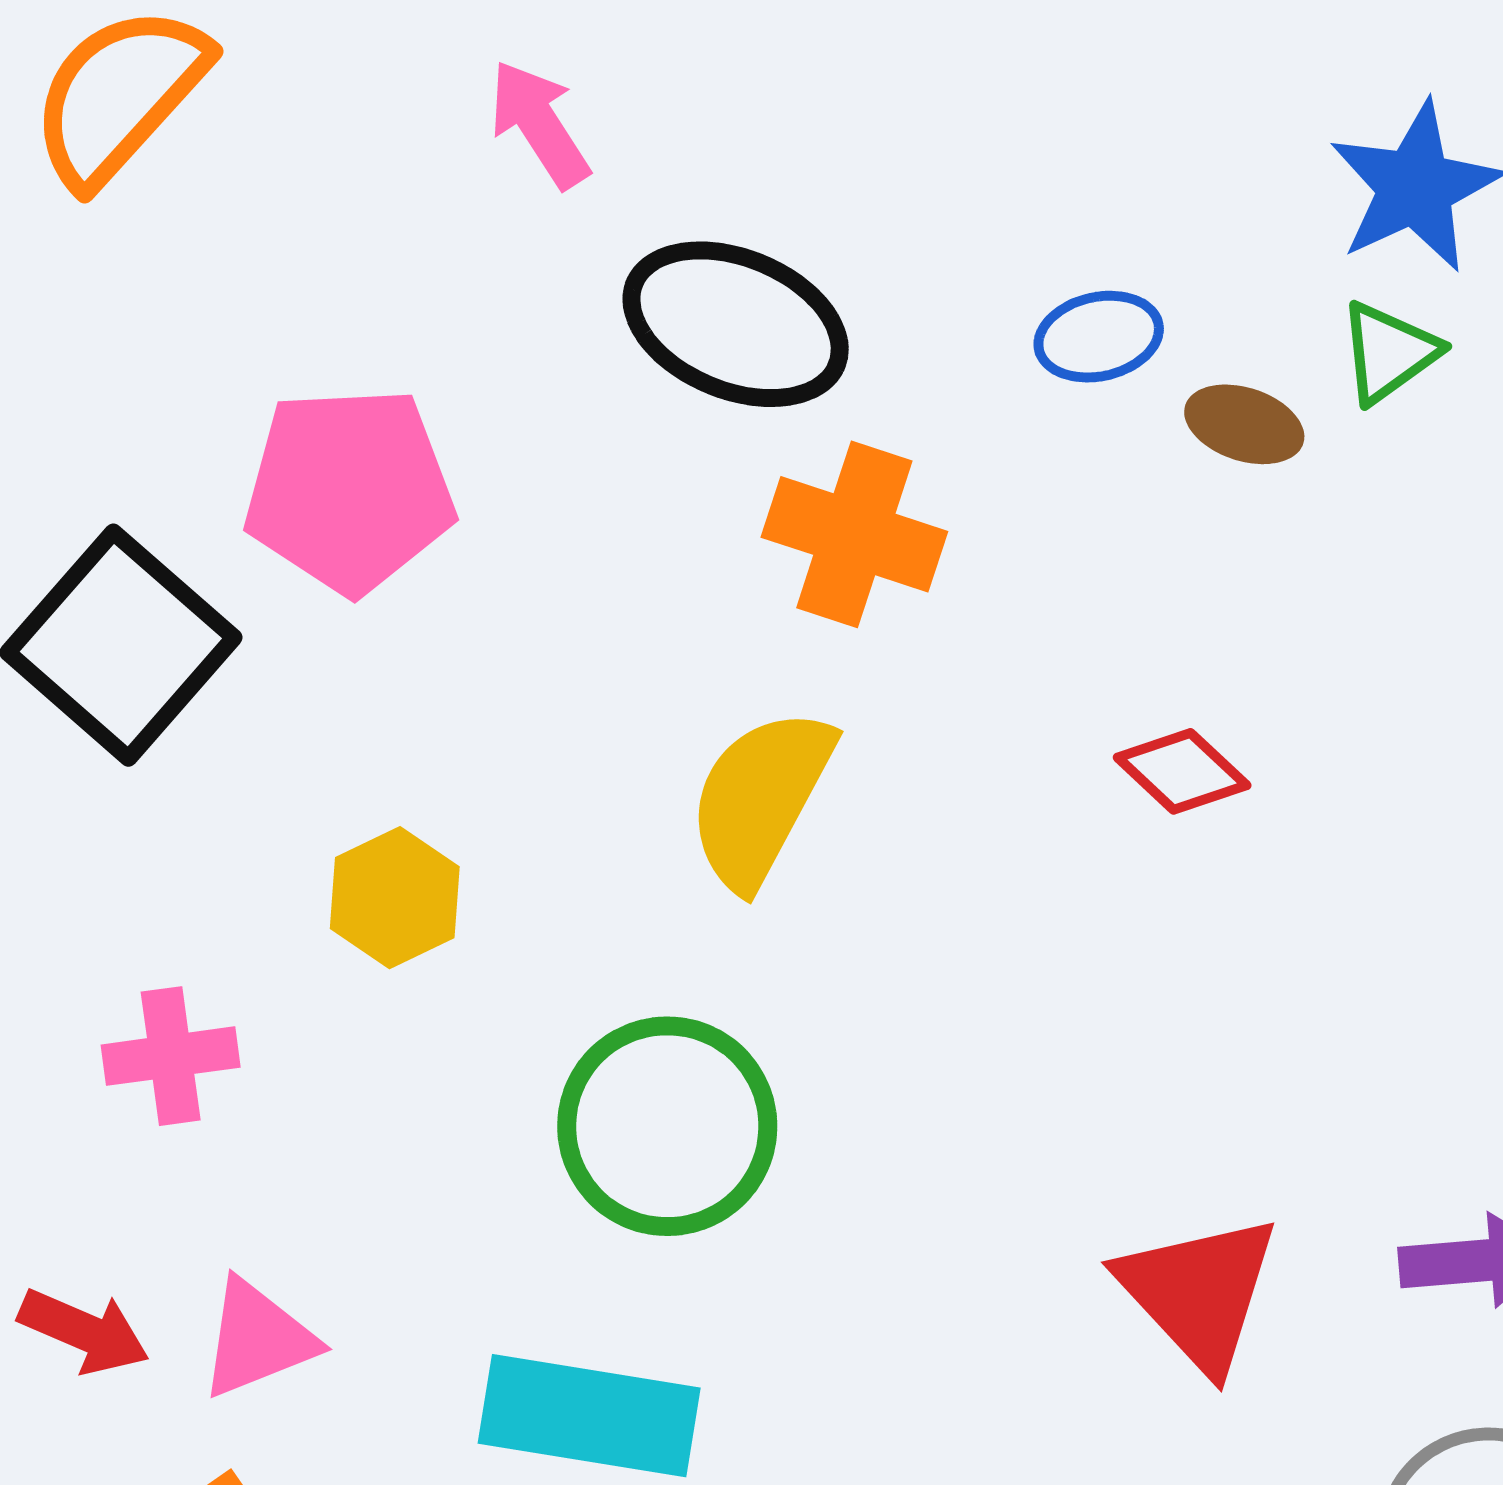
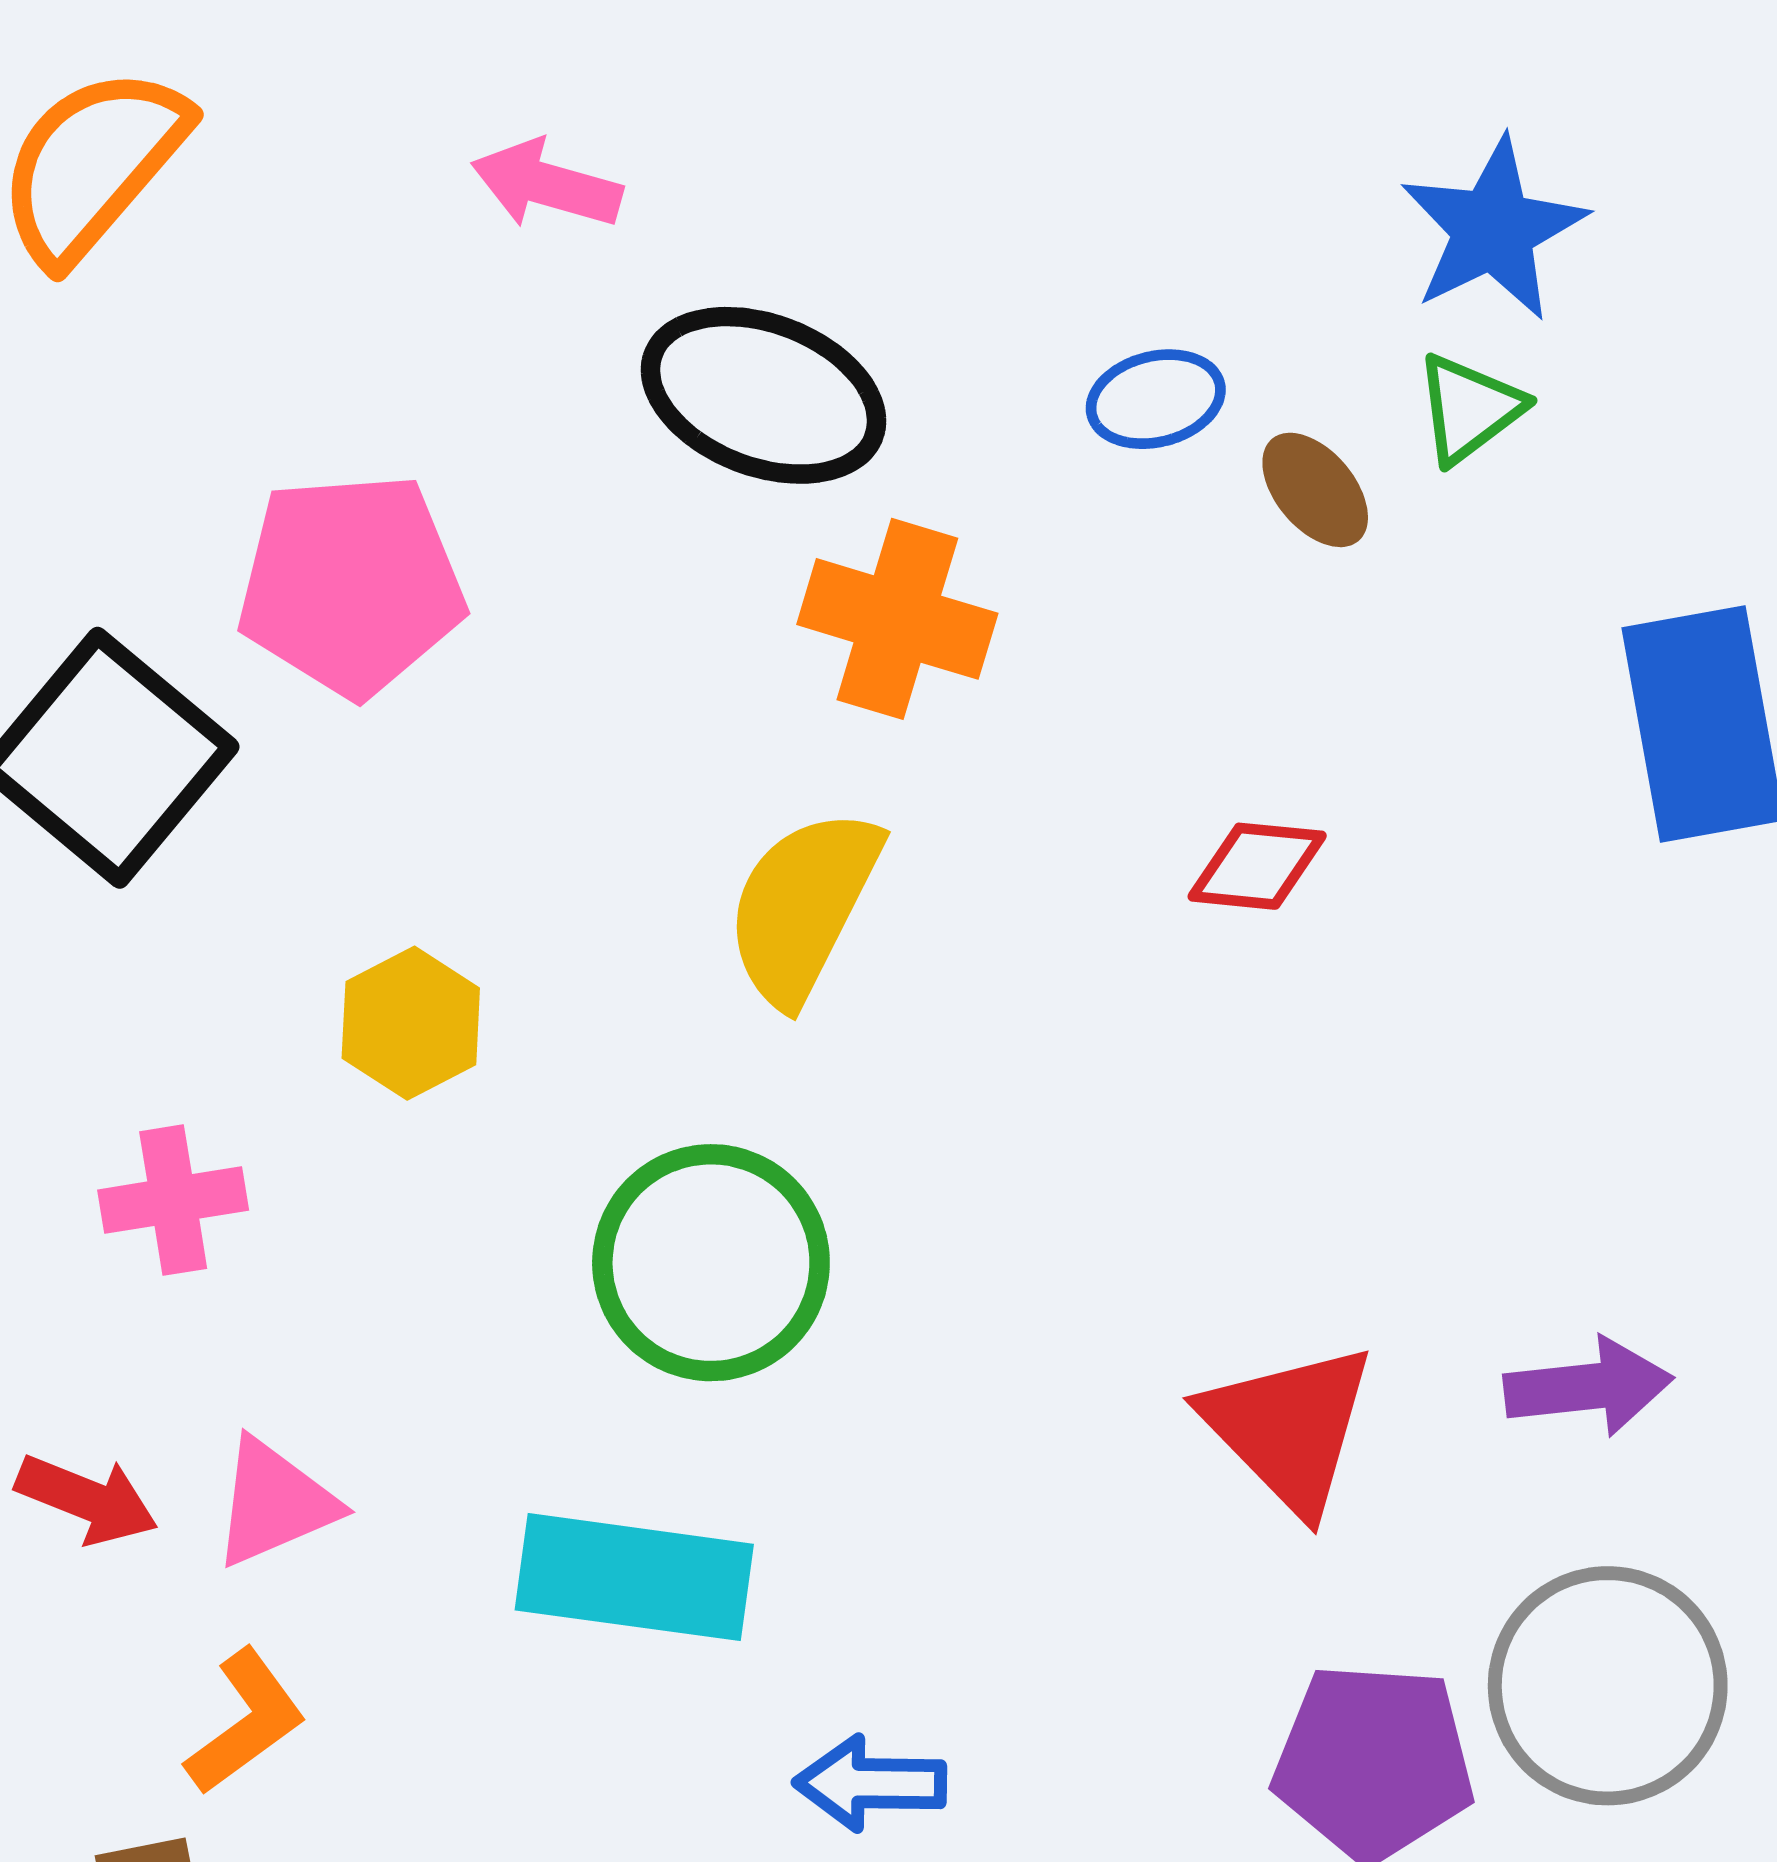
pink arrow: (539, 124) -> (546, 184), turned -40
brown ellipse: (1244, 424) -> (1315, 490), turned 33
red diamond: (1182, 771) -> (1257, 866), turned -36

